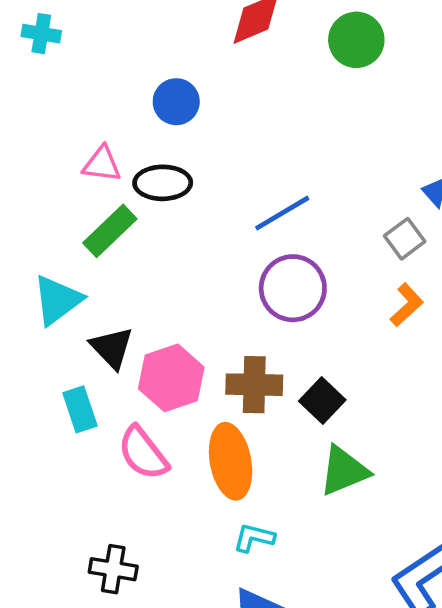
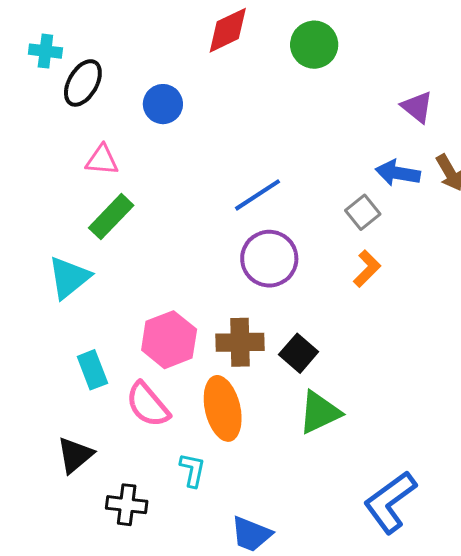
black ellipse: (163, 183) -> (83, 83), moved, turned -57
black triangle: (112, 348) -> (75, 455), moved, turned 36
cyan L-shape: (254, 538) -> (192, 470), moved, turned 90

